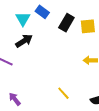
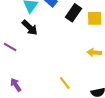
black arrow: (24, 41) -> (30, 28), turned 72

